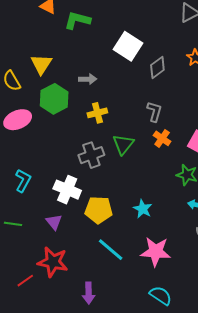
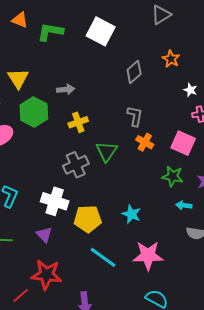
white square: (128, 46) -> (101, 31), moved

